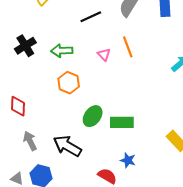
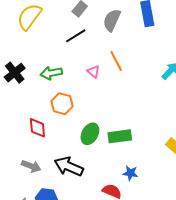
red diamond: (18, 106) -> (37, 128), moved
gray arrow: (30, 141) -> (31, 166), turned 144

